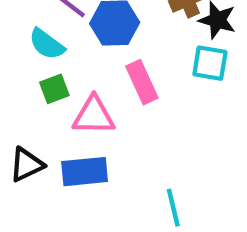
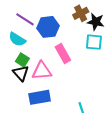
green square: (54, 89) -> (22, 60), turned -32
black triangle: (27, 165) -> (21, 73), moved, turned -42

